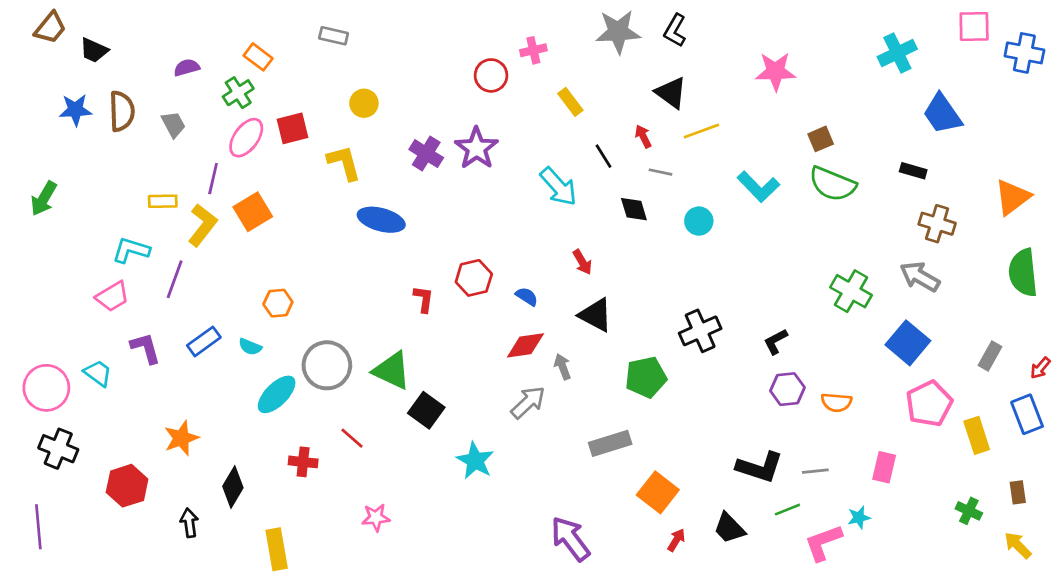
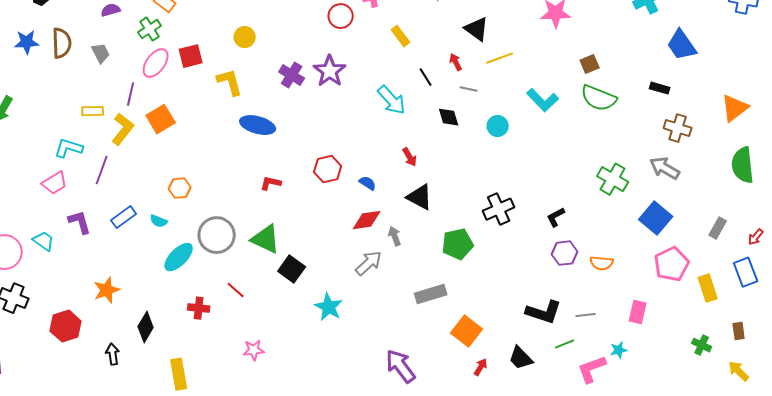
red L-shape: (424, 299) -> (271, 183), moved, turned -85

